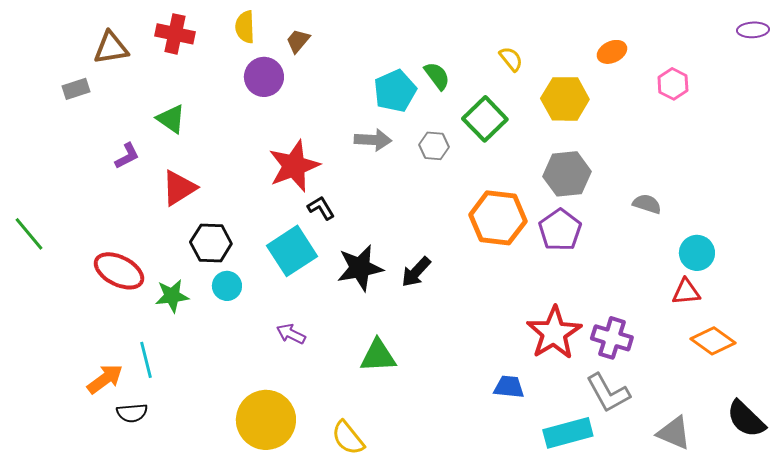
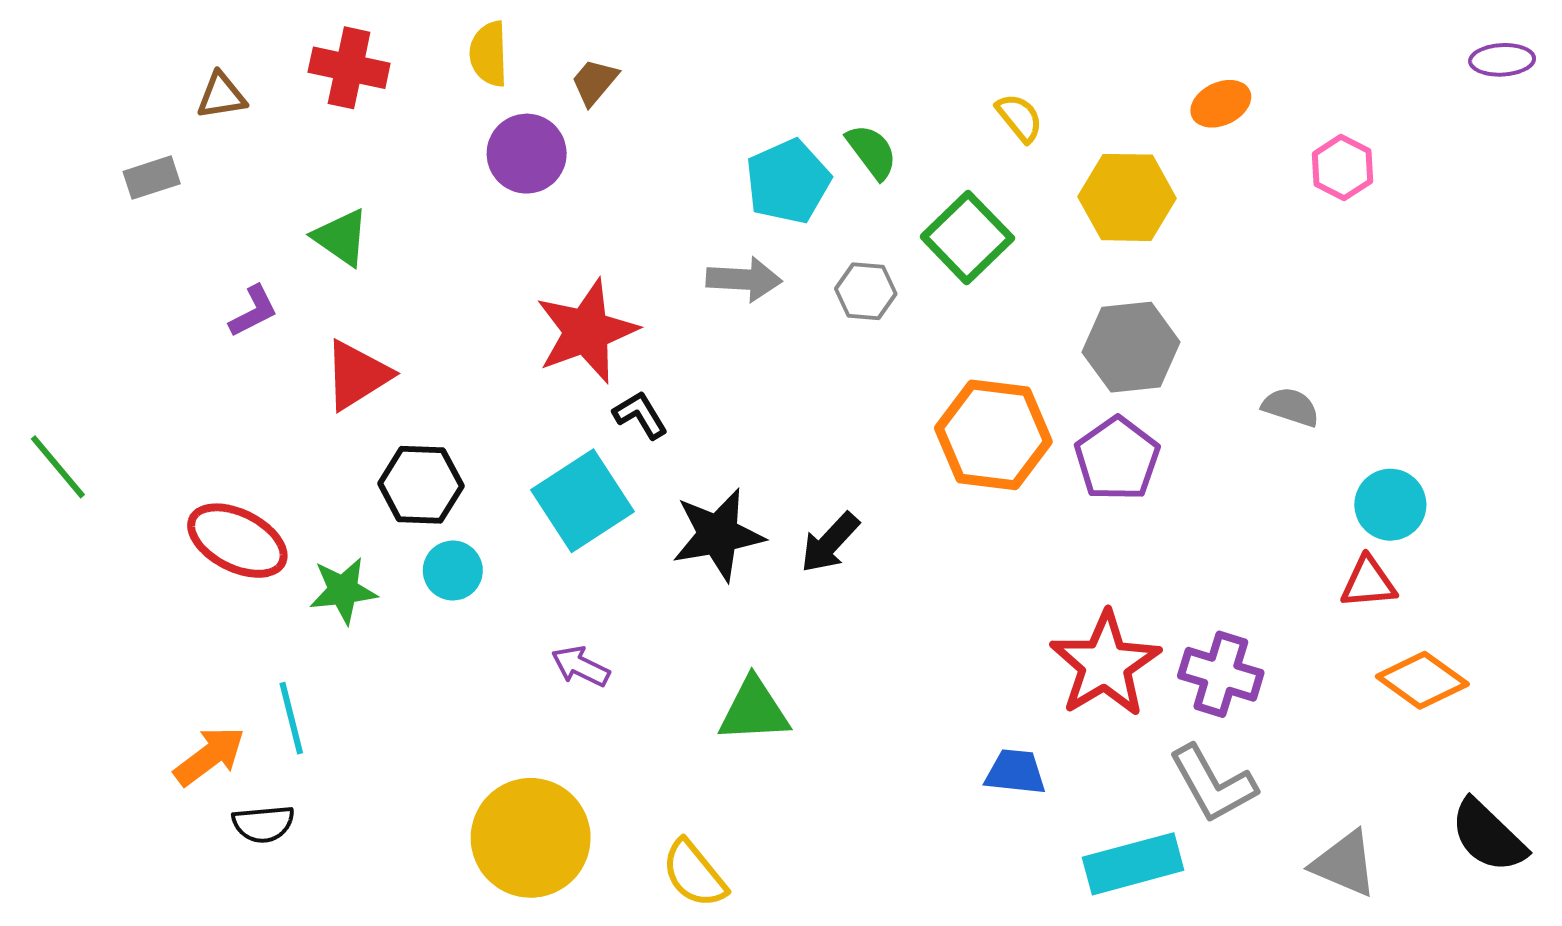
brown triangle: (111, 48) -> (221, 96), size x0.7

